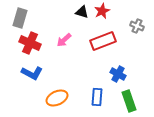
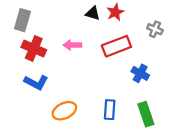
pink arrow: (64, 40) -> (72, 45), turned 42
blue cross: (118, 74) -> (140, 73), moved

